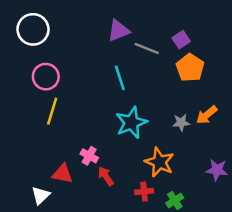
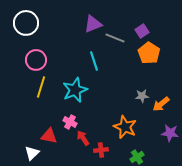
orange arrow: (207, 115) -> (161, 104), moved
cyan star: (131, 123) -> (75, 90), moved
red cross: (144, 192) -> (101, 150), moved

